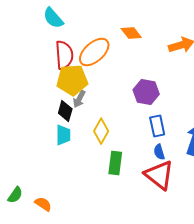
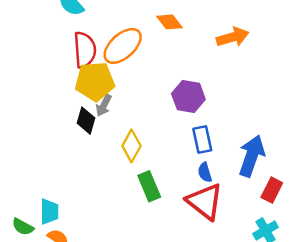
cyan trapezoid: (63, 135) -> (49, 212), moved
green rectangle: (115, 163) -> (149, 186), turned -30
green semicircle: (15, 195) -> (23, 227), turned 84

